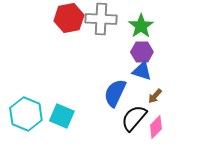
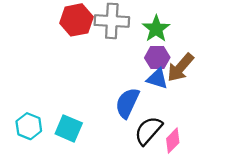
brown arrow: (155, 96) -> (180, 67), moved, size x1.8
cyan hexagon: (26, 114) -> (29, 126), size x0.7

